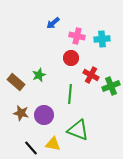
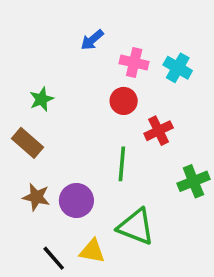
cyan cross: (102, 39) -> (178, 68), turned 35
green star: (39, 75) -> (41, 99), moved
red cross: (91, 75) -> (159, 131), turned 35
green cross: (111, 86) -> (193, 181), moved

